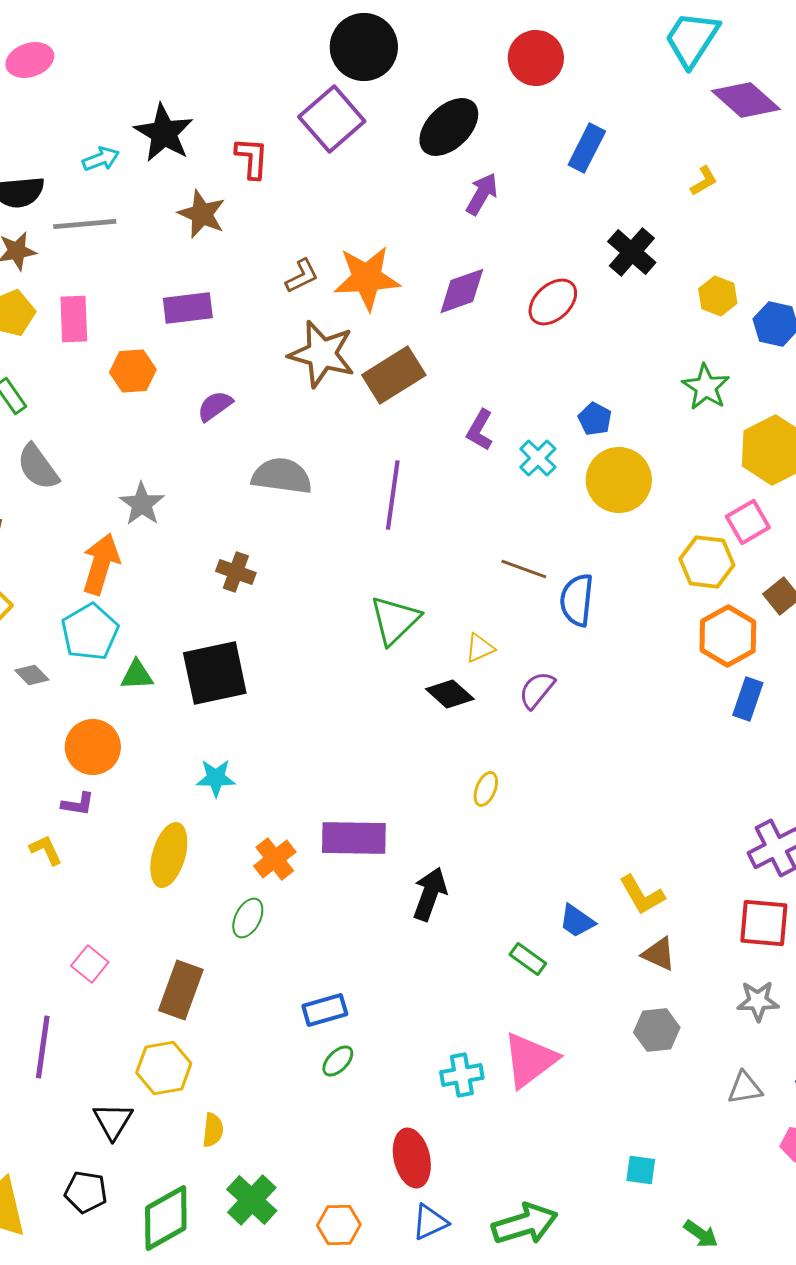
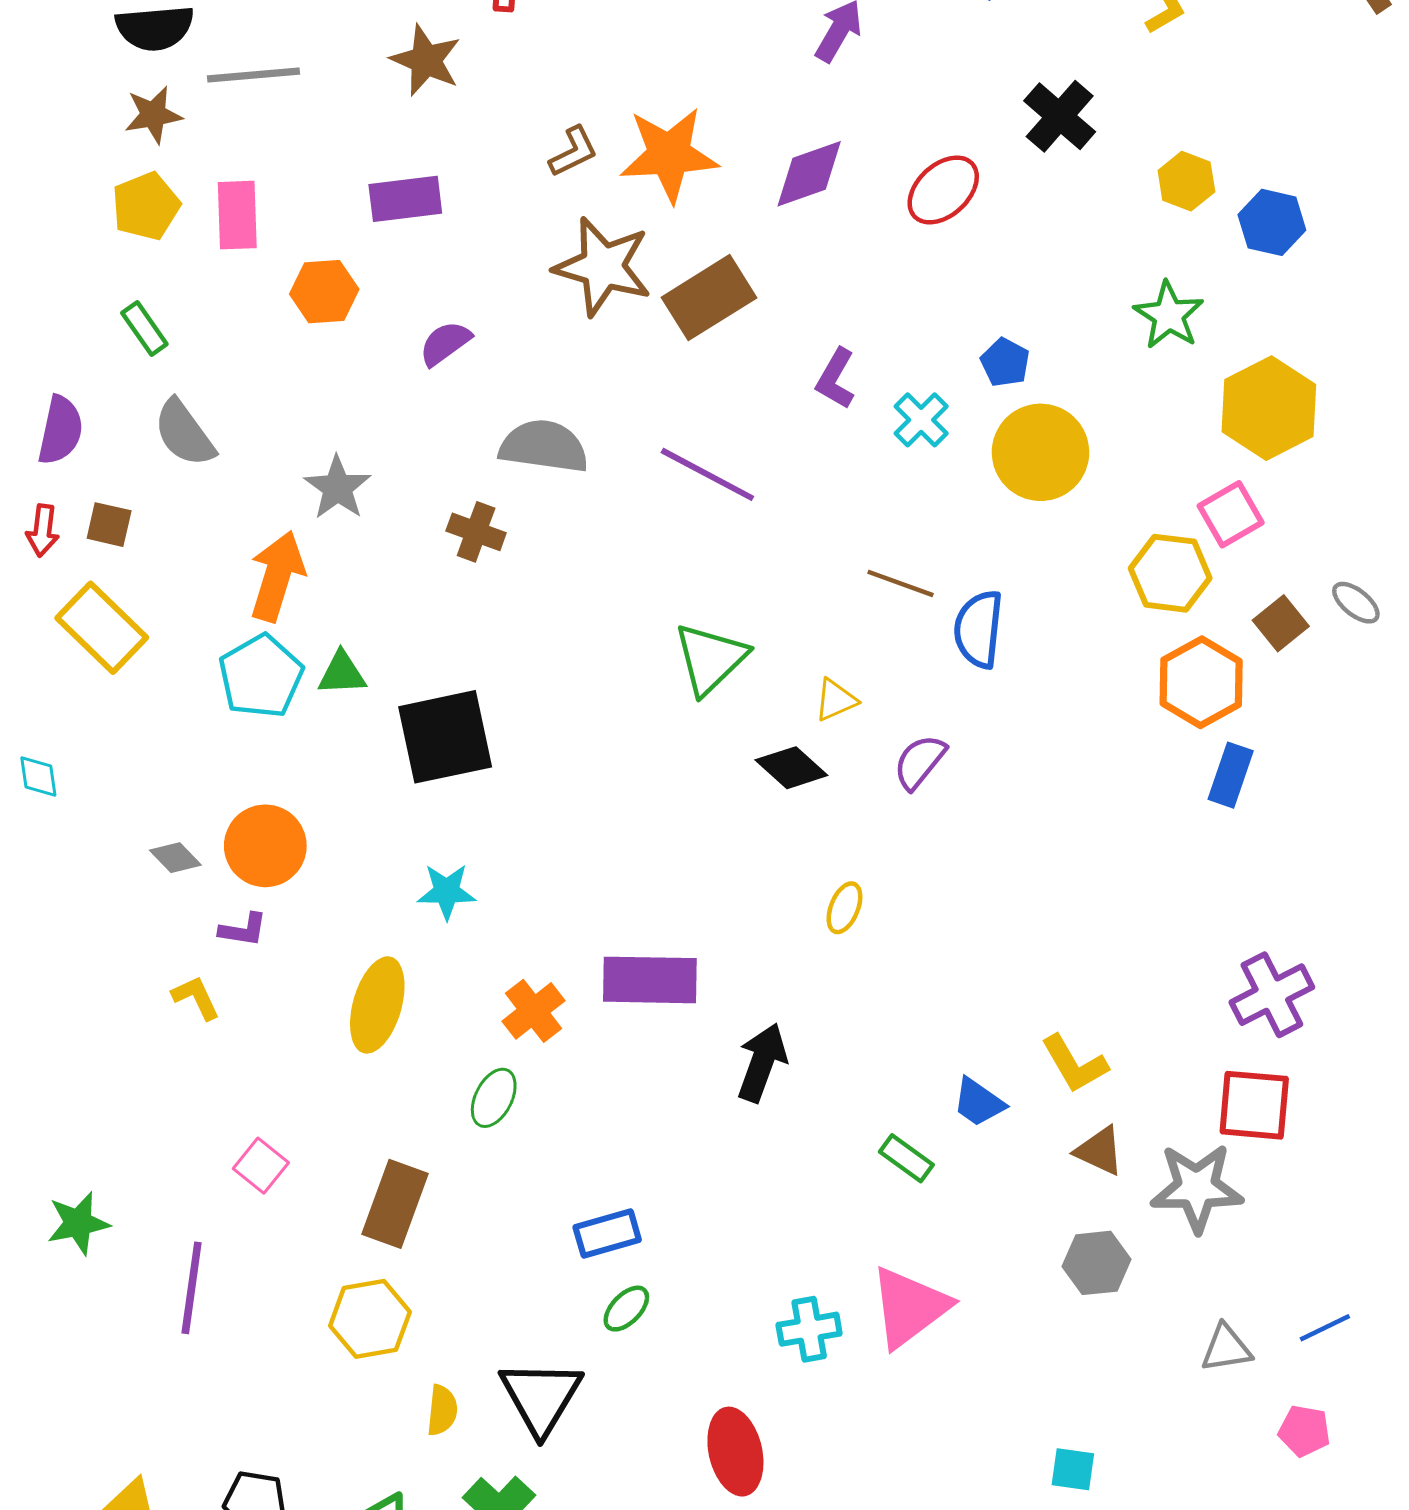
purple line: (393, 495) -> (707, 474), turned -70
brown cross: (236, 572) -> (476, 532), moved
gray diamond: (32, 675) -> (175, 858), moved
green triangle: (137, 675) -> (342, 673), moved
gray star: (758, 1001) -> (1197, 1188), moved, size x1.5
black triangle: (113, 1121) -> (541, 1397), moved, size x1.4

